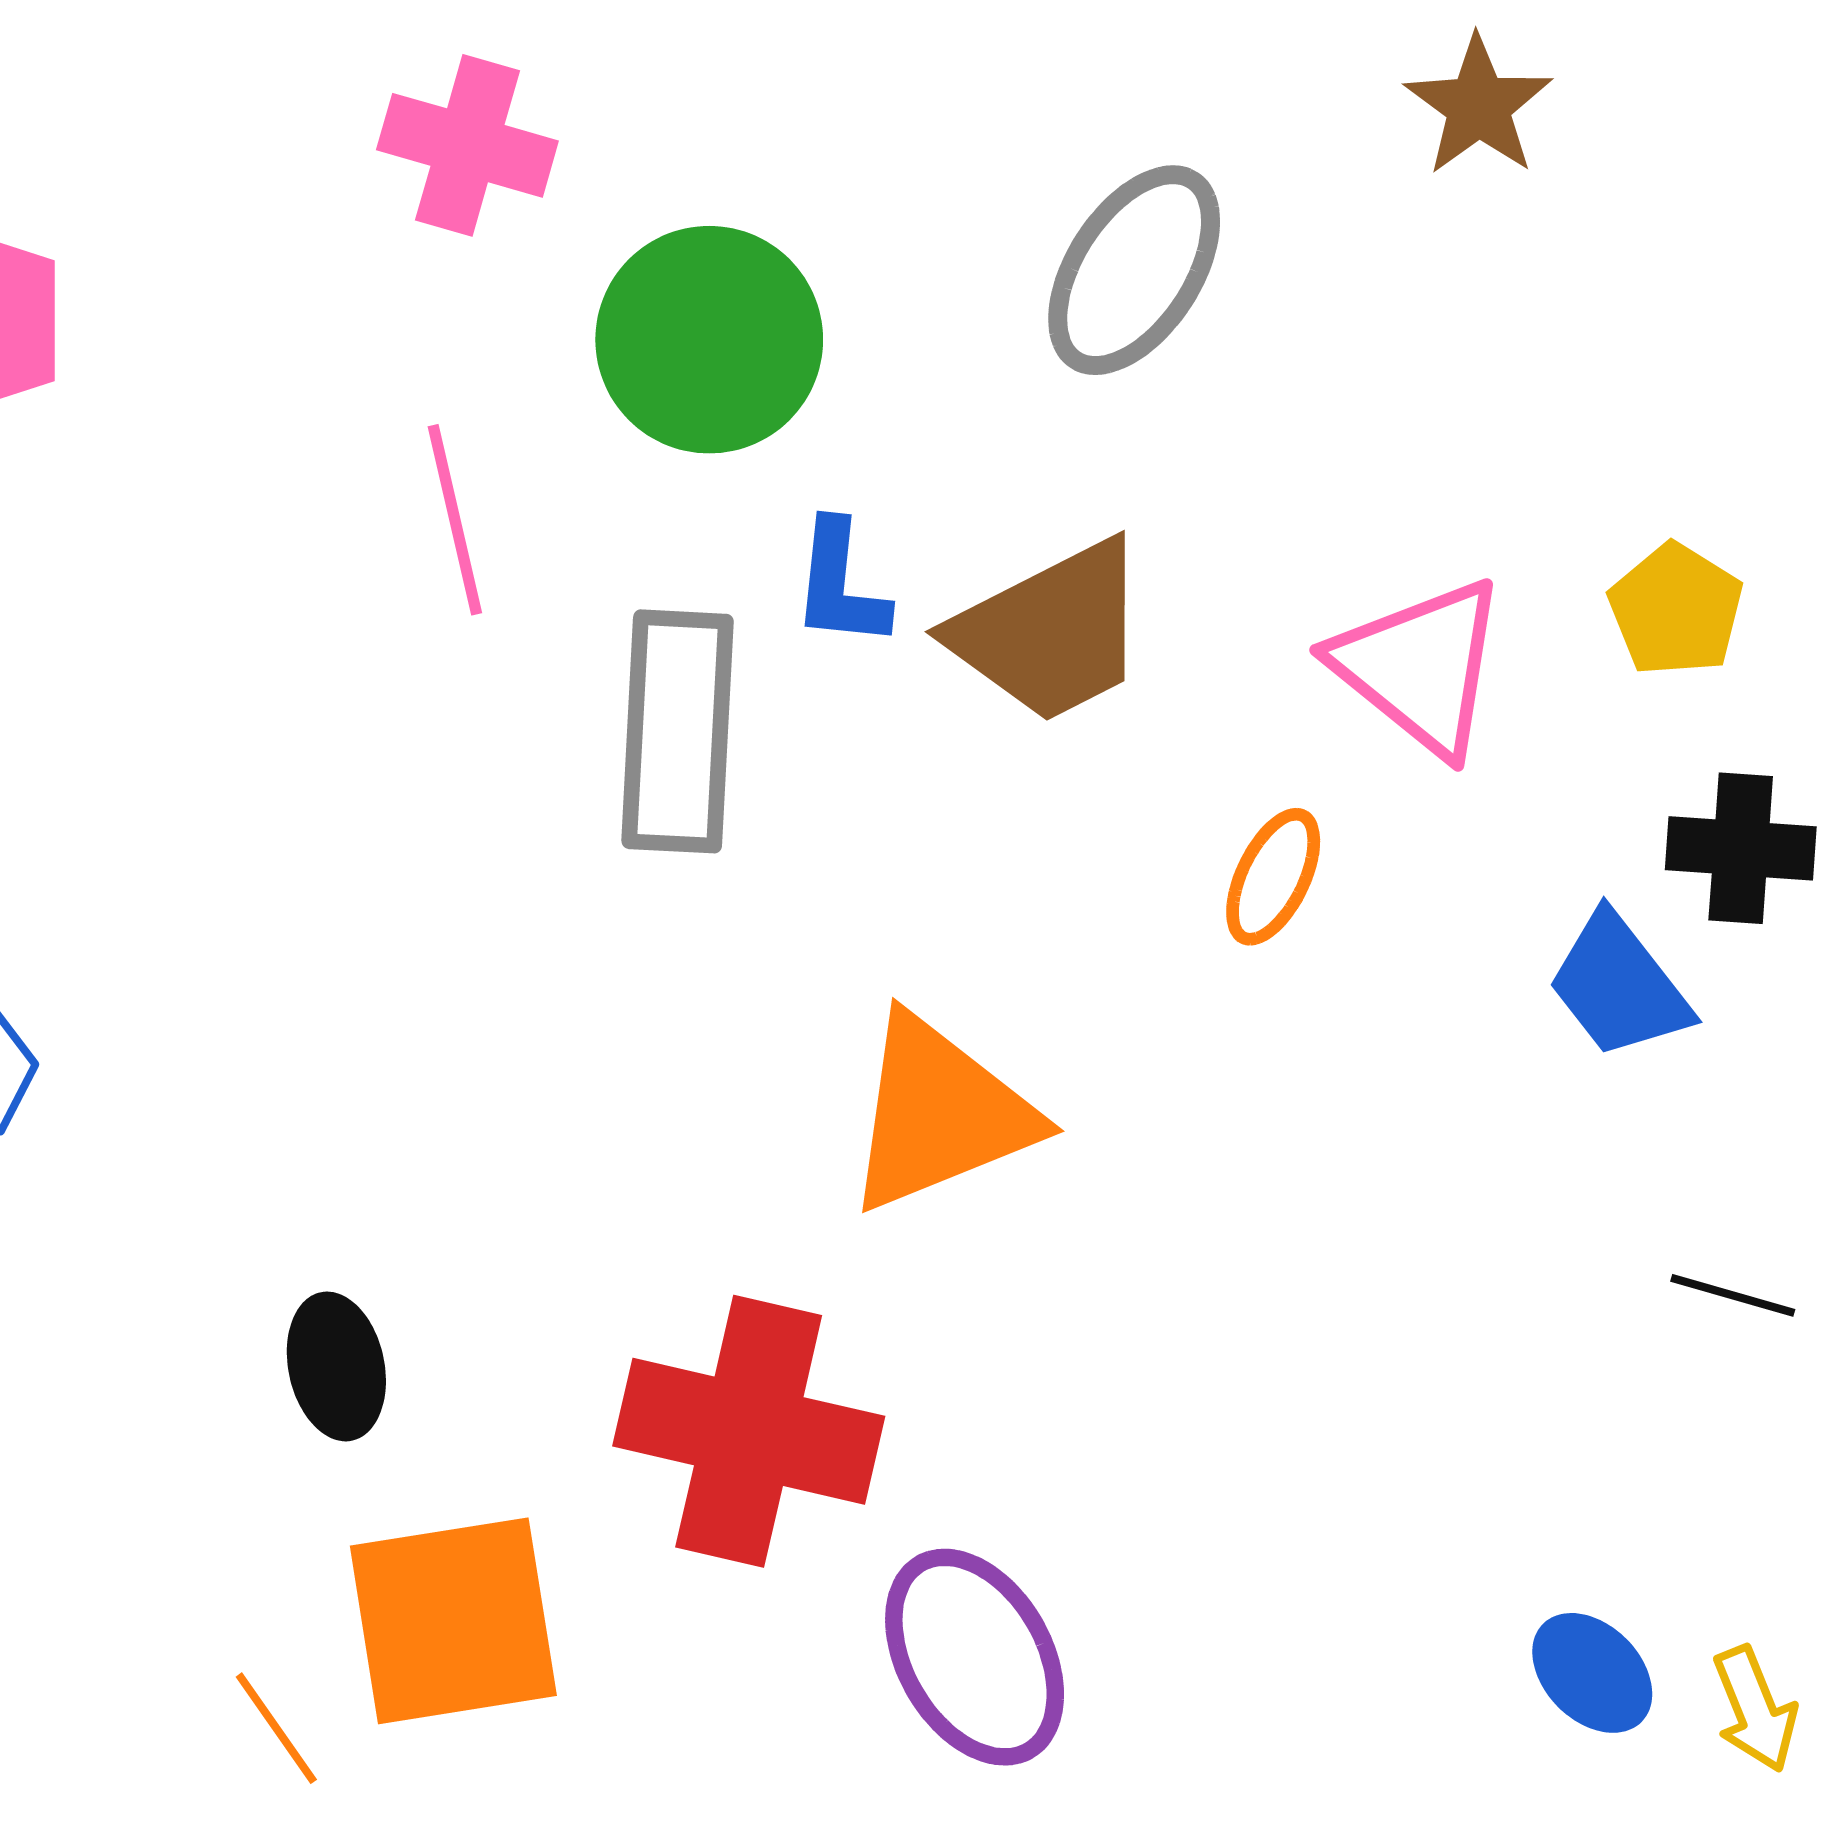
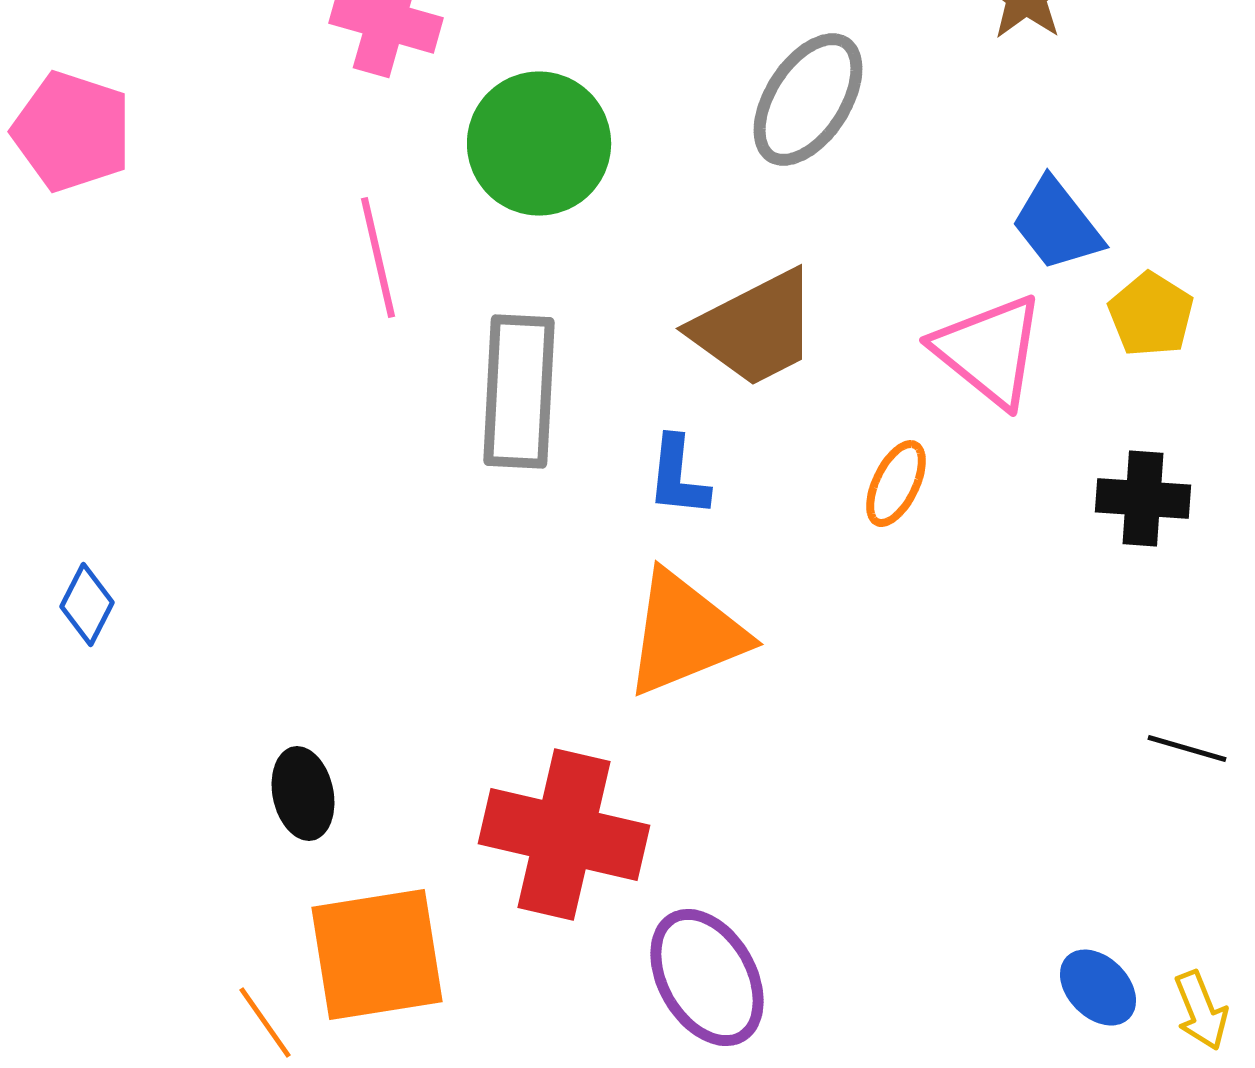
blue L-shape: (840, 584) -> (678, 477), moved
black cross: (1741, 848) -> (1143, 499), moved
blue trapezoid: (1619, 986) -> (1057, 225), moved

